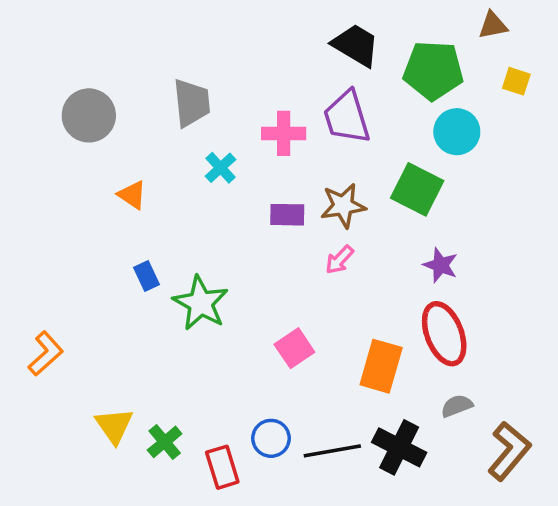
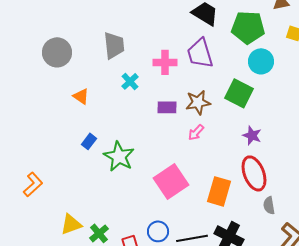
blue rectangle: (147, 276) -> (89, 141), turned 63
pink square: (294, 348) -> (171, 181), size x1.6
gray semicircle: (457, 406) -> (269, 205), moved, turned -78
yellow triangle: (114, 426) -> (71, 224), turned 45

